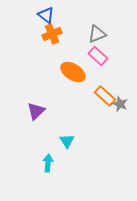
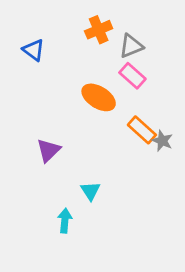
blue triangle: (46, 15) -> (34, 50), moved
orange cross: (52, 34) -> (99, 30), moved

